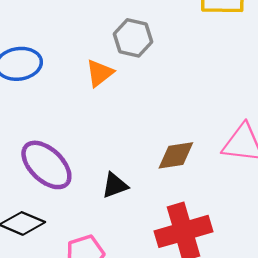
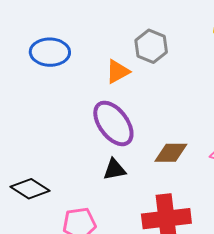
purple ellipse: (46, 165) -> (113, 123), moved

